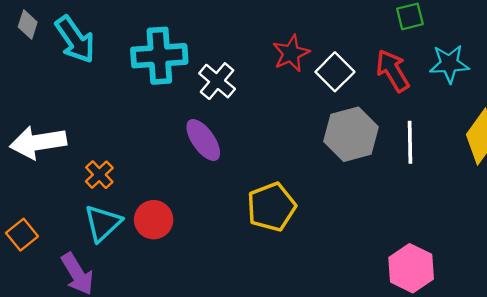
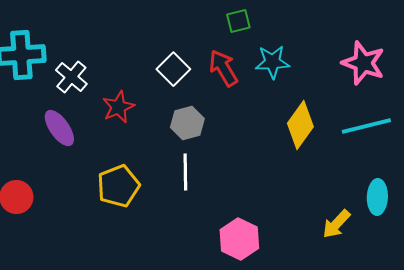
red star: (291, 53) -> (118, 107), moved
gray hexagon: (351, 134) -> (187, 123), size x0.7
white line: (410, 142) -> (185, 172), moved

